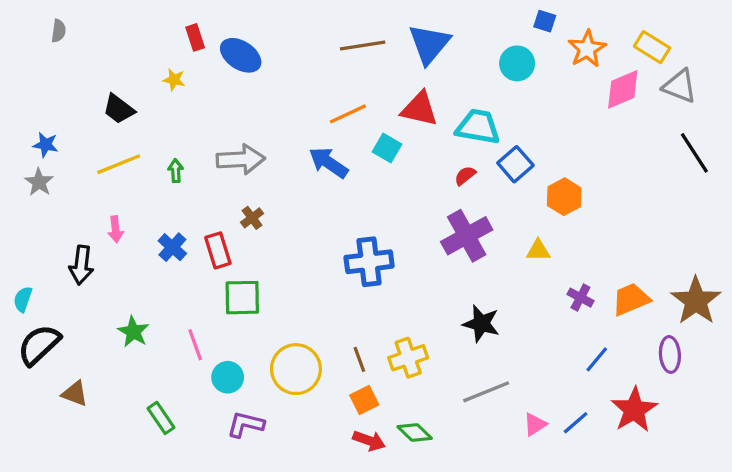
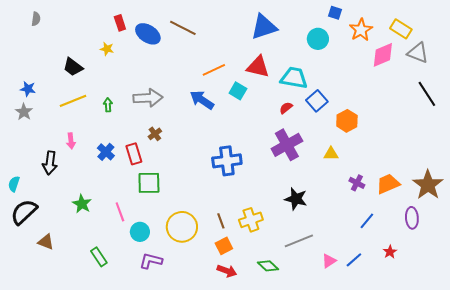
blue triangle: (429, 44) -> (264, 27), turned 32
brown line: (363, 46) -> (183, 28), moved, turned 36
red star: (634, 410) -> (390, 252), size x0.5
green diamond: (415, 433) -> (268, 266), moved

